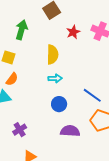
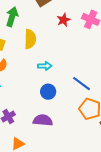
yellow semicircle: (52, 54) -> (30, 39), moved
purple semicircle: (70, 131) -> (43, 120), moved

